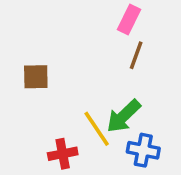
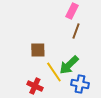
brown square: (36, 77) -> (38, 50), moved
red cross: (63, 154) -> (35, 86), turned 35

